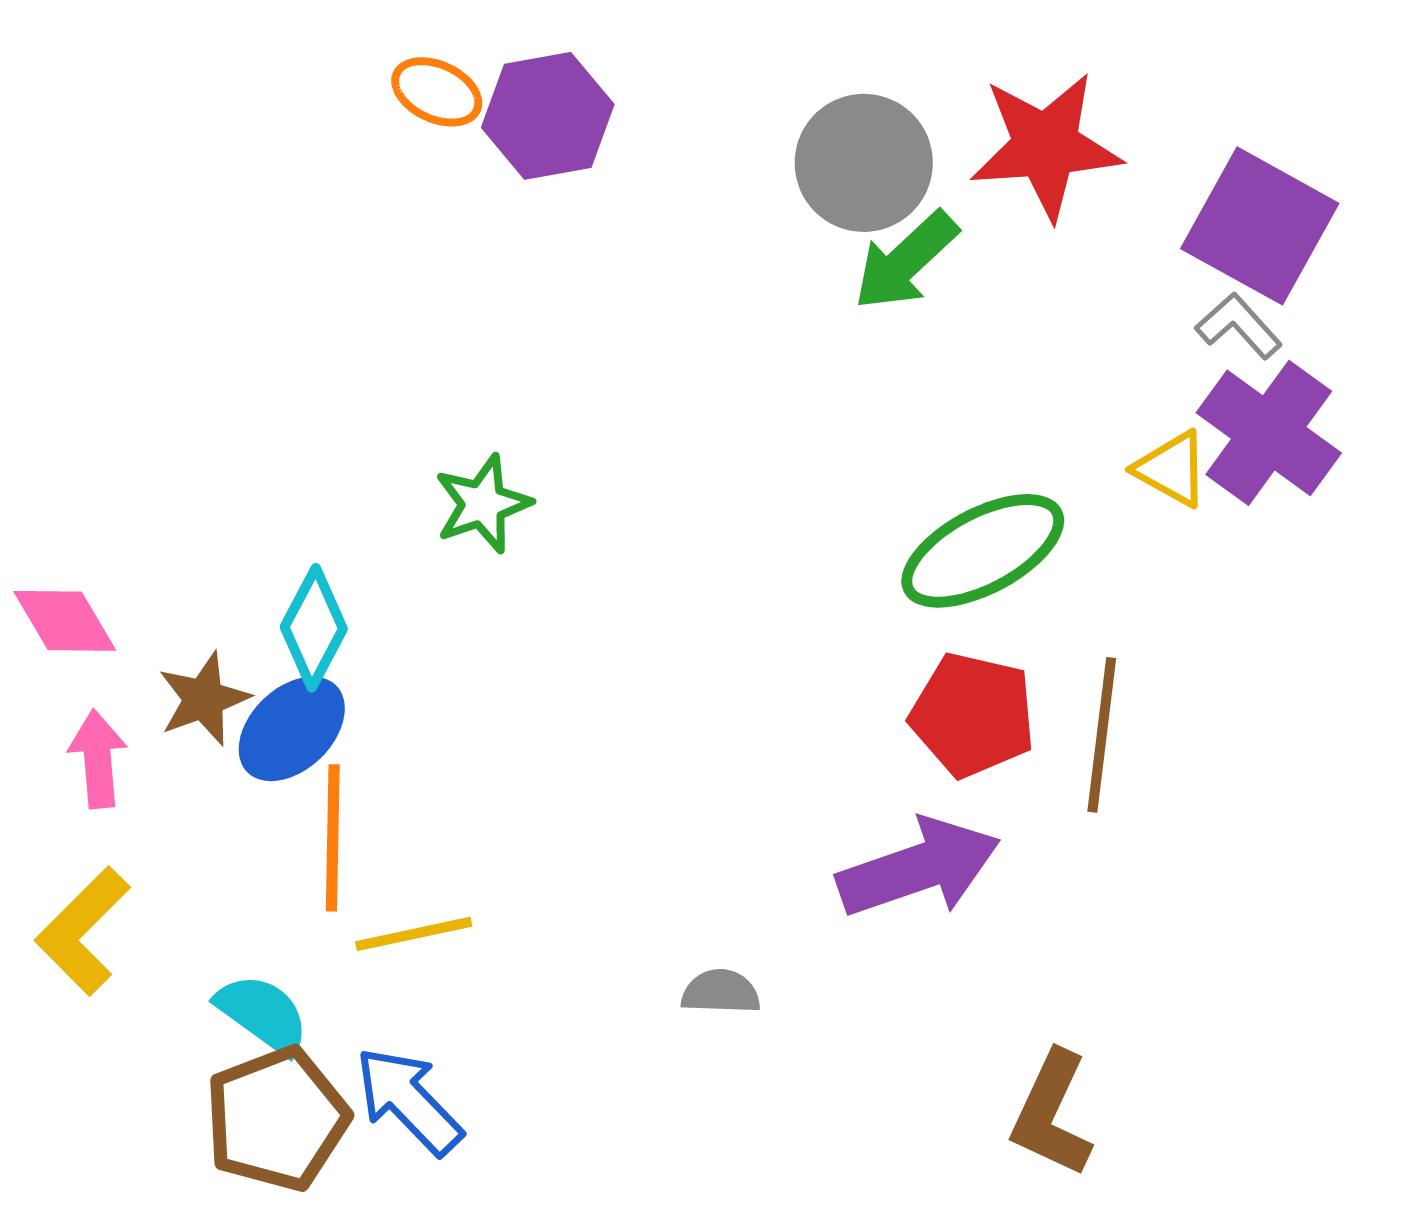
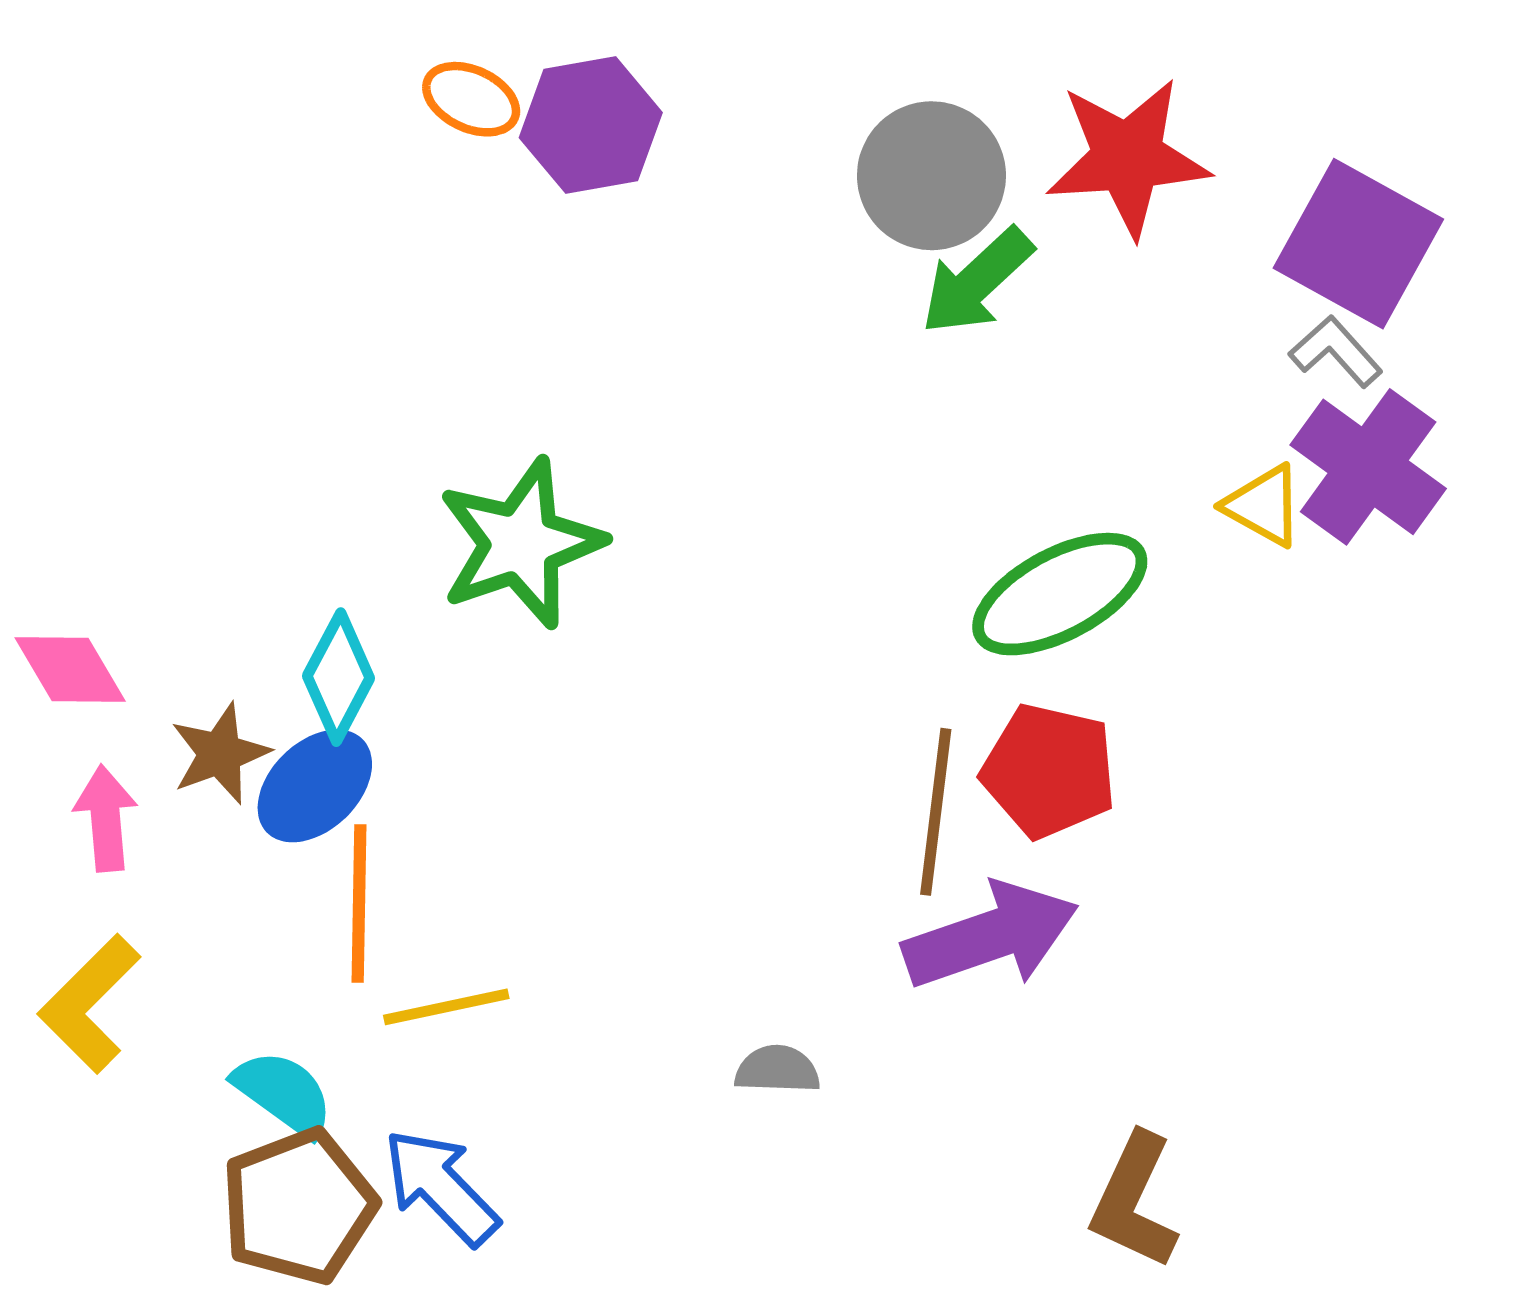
green star: (483, 504) -> (521, 543), size x1.6
brown line: (1102, 735) -> (936, 812), moved

